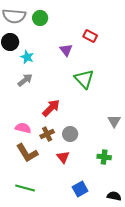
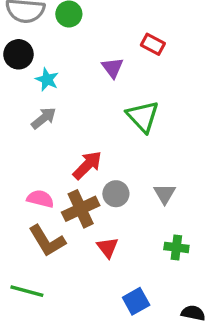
gray triangle: (114, 121) -> (165, 194), moved
brown cross: (47, 134) -> (81, 209), size x1.5
gray circle: (70, 134) -> (116, 194), moved
green line: (25, 188) -> (27, 291), moved

